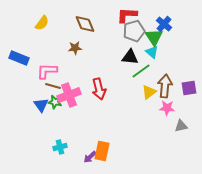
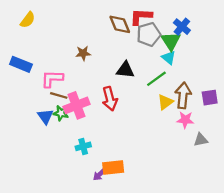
yellow semicircle: (42, 23) -> (28, 20), moved
brown diamond: (85, 24) -> (120, 24), moved
black triangle: (130, 57) -> (125, 70), moved
cyan cross: (60, 147) -> (83, 146), moved
orange rectangle: (102, 151) -> (113, 168), turned 72

